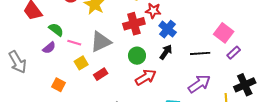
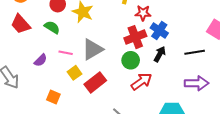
red cross: (134, 24) -> (135, 37), moved
green semicircle: (56, 30) -> (52, 27), moved
red rectangle: (101, 74) -> (95, 82), size x1.5
purple arrow: (199, 84) -> (197, 83), turned 40

